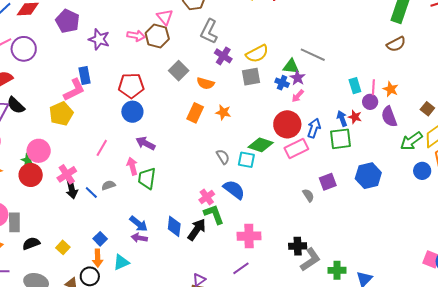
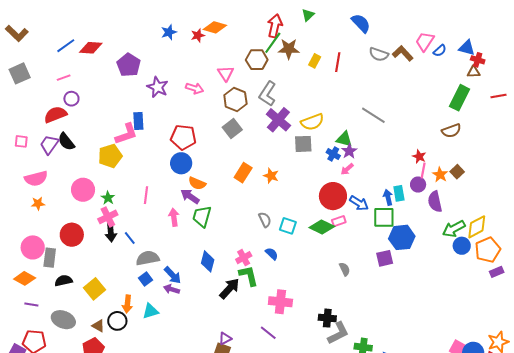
brown hexagon: (157, 36) -> (235, 100), moved
purple circle: (24, 49) -> (71, 99), moved, size x0.6
gray line: (313, 55) -> (373, 115), moved
purple cross: (223, 56) -> (278, 120), size x1.4
orange semicircle: (205, 83) -> (197, 183), moved
cyan rectangle: (355, 86) -> (399, 193), moved
brown square: (427, 109) -> (457, 172), moved
red star: (355, 117) -> (419, 157), moved
blue arrow: (314, 128) -> (359, 203), turned 96
green diamond: (261, 145) -> (322, 227), moved
pink line: (102, 148) -> (146, 195), turned -30
pink rectangle: (296, 148) -> (339, 221), size x0.6
green star: (28, 160) -> (108, 198), moved
blue circle: (422, 171) -> (462, 246), moved
red circle: (31, 175) -> (72, 235), moved
blue hexagon: (368, 176) -> (402, 237), moved
green trapezoid: (147, 178) -> (202, 216), moved
purple square: (328, 182) -> (385, 258), moved
gray semicircle: (108, 185) -> (148, 258), moved, size x1.6
blue semicircle: (234, 190) -> (272, 254), size x0.6
blue diamond: (174, 226) -> (208, 261), moved
blue square: (100, 239) -> (146, 279), moved
yellow square: (63, 247) -> (94, 289), size x1.5
purple line: (241, 268) -> (268, 333), turned 66

